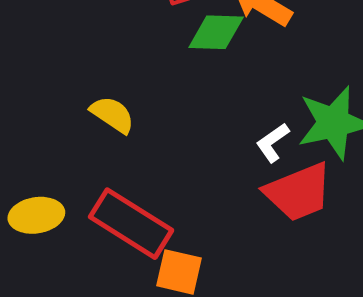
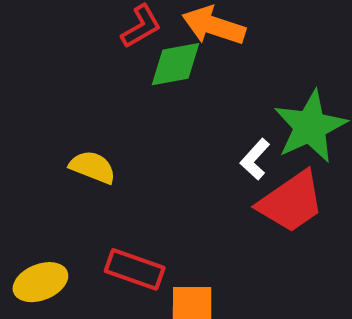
red rectangle: (131, 224) -> (135, 269), size x0.7

